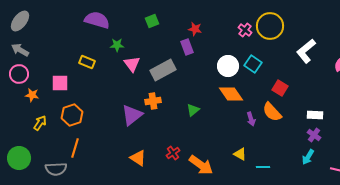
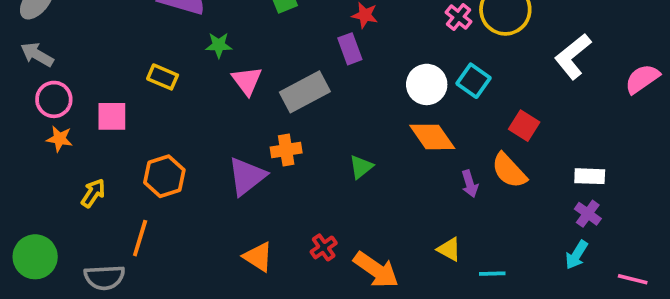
pink circle: (19, 74) -> (54, 99), moved
orange hexagon: (72, 115) -> (164, 176), moved
yellow arrow: (40, 123) -> (93, 193), moved

